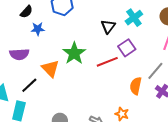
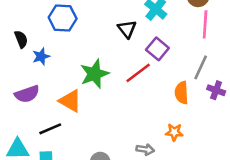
black semicircle: (26, 12) -> (21, 39), turned -48
green star: (74, 53) -> (94, 74), turned 30
black line: (29, 85) -> (50, 129), turned 36

